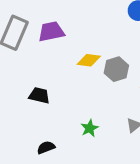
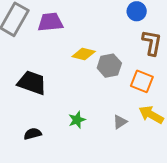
black trapezoid: (39, 95) -> (32, 83), size x1.4

